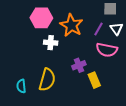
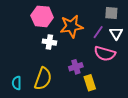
orange star: (71, 25) -> (71, 26), turned 30

